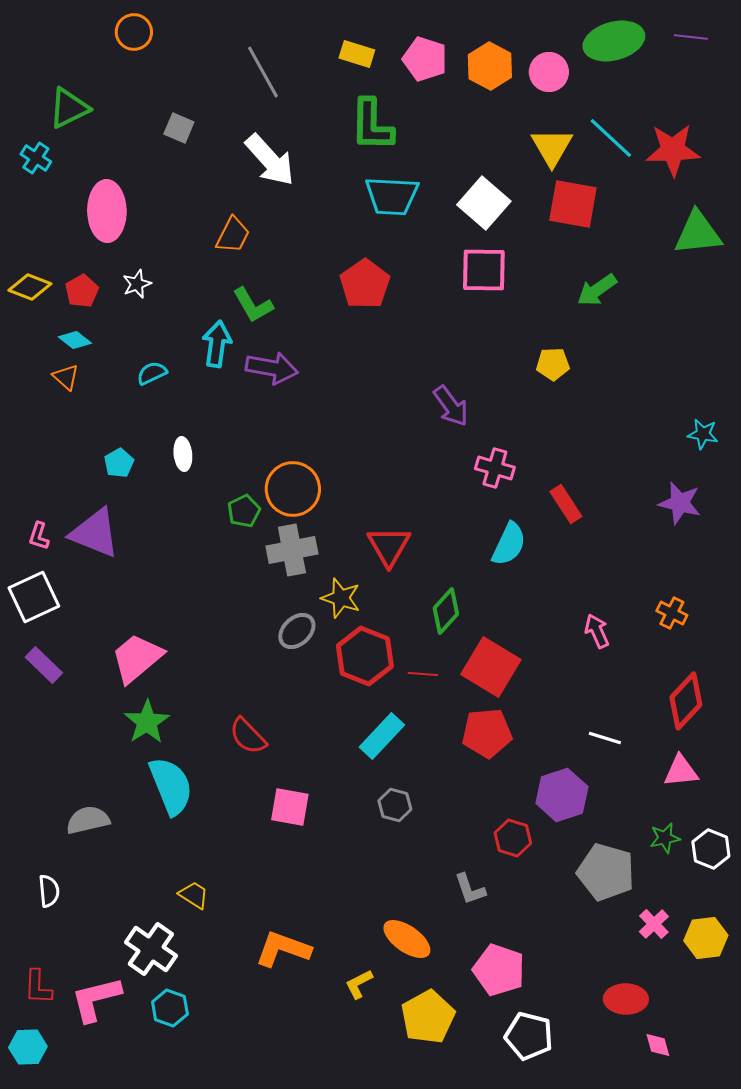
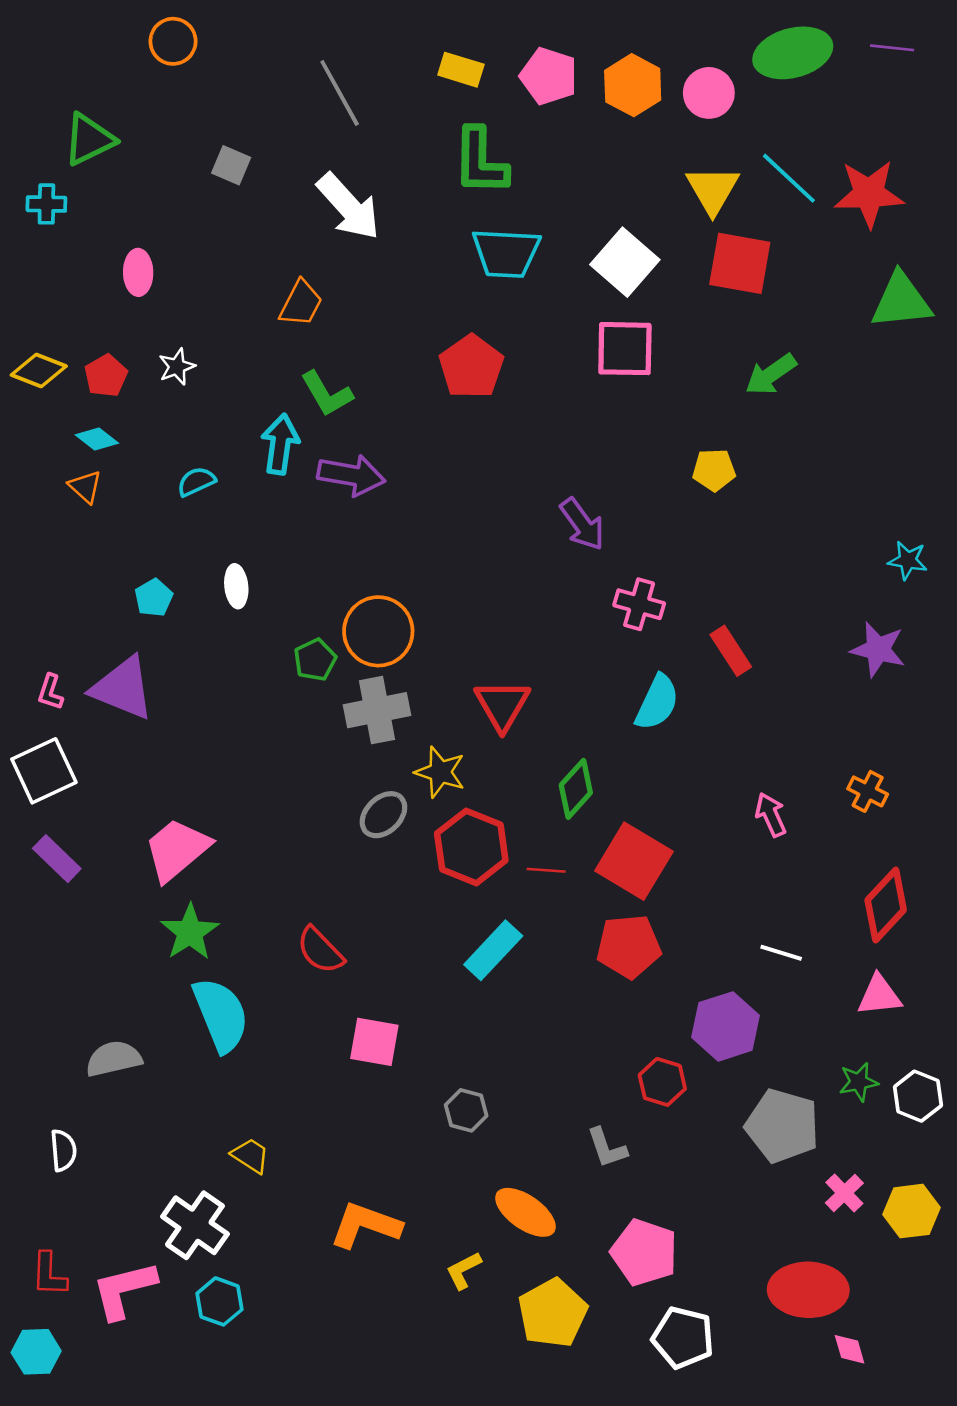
cyan cross: (36, 158) -> (46, 204), turned -32
pink ellipse: (107, 211) -> (138, 272), size x0.6
gray hexagon: (395, 805) -> (466, 1110), moved
red ellipse: (626, 999) -> (808, 1290), size x1.4

